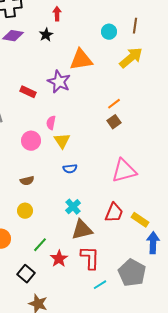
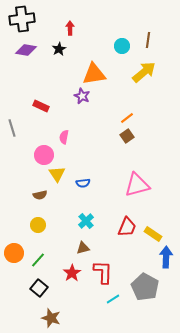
purple star: (59, 82) -> (82, 96), moved, size x0.7
yellow triangle: (62, 141) -> (57, 174), moved
brown triangle: (82, 230) -> (83, 248), moved, size x0.6
green line: (40, 245) -> (38, 260), moved

